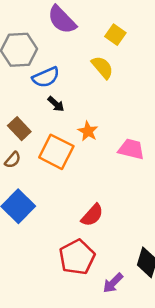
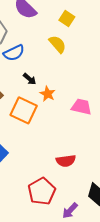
black arrow: (56, 104) -> (30, 79), moved
red semicircle: (92, 215) -> (66, 161), moved, turned 42

